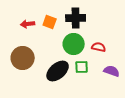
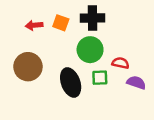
red semicircle: (99, 47) -> (120, 63), moved
black ellipse: (58, 71) -> (71, 82), turned -70

